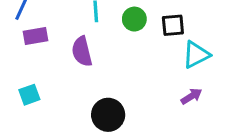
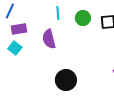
cyan square: (29, 95) -> (15, 48), moved, turned -32

